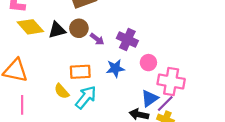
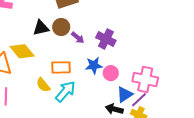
yellow diamond: (30, 27) -> (22, 51), moved
pink circle: (148, 63) -> (111, 73), moved

